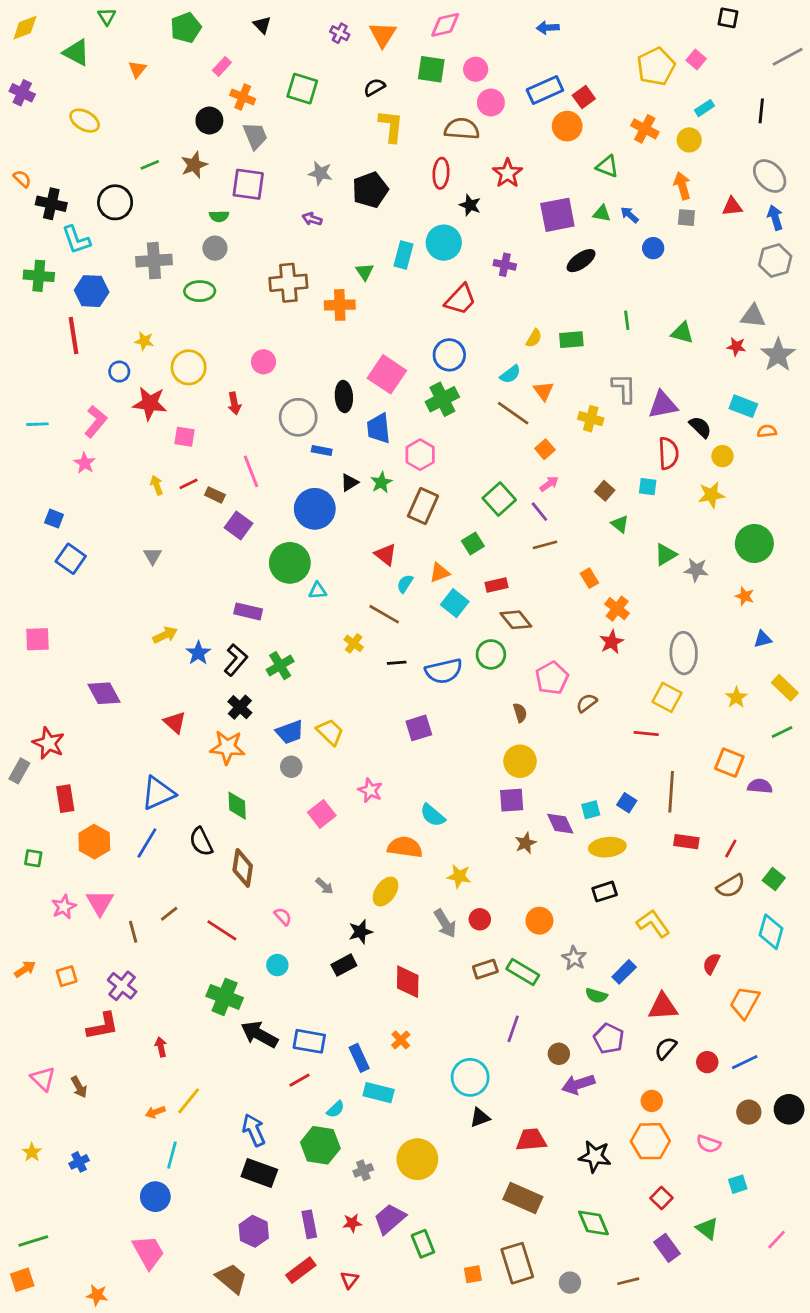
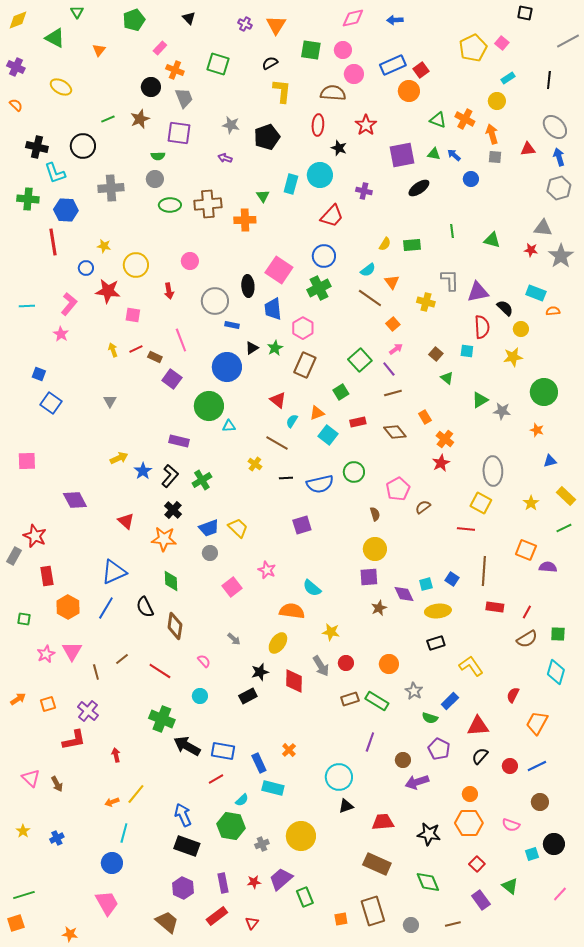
pink diamond: (445, 25) -> (353, 18), moved
orange cross: (645, 129) -> (465, 119), moved
orange semicircle: (22, 179) -> (16, 105), moved
green ellipse: (200, 291) -> (170, 205), moved
brown diamond: (516, 620) -> (395, 432), moved
green square: (774, 879) -> (558, 634), turned -35
red diamond: (408, 982) -> (294, 681), moved
black circle: (789, 1109) -> (554, 844), moved

